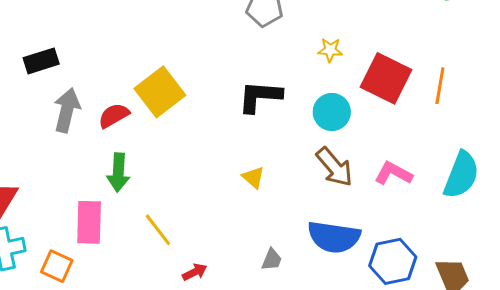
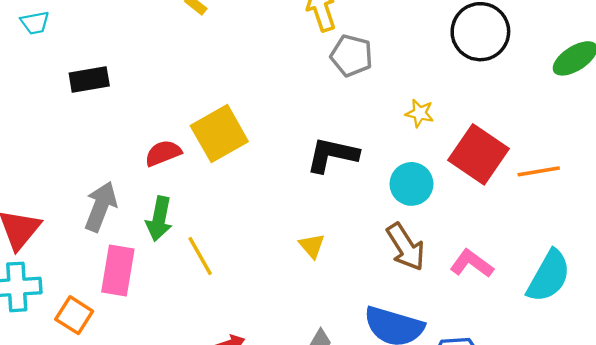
orange line: (440, 86) -> (539, 171), turned 63
gray arrow: (67, 110) -> (101, 207), moved
yellow line: (158, 230) -> (200, 256), moved

